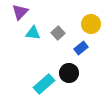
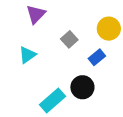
purple triangle: (20, 12) -> (36, 14), moved
cyan triangle: (33, 33) -> (27, 55), moved, turned -42

